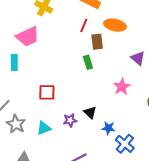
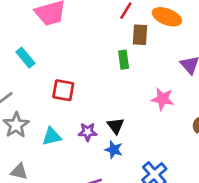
cyan rectangle: (14, 63) -> (25, 58), moved, turned -49
pink star: (122, 87) -> (163, 99), turned 30
blue star: (108, 128) -> (114, 150), moved

